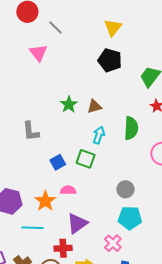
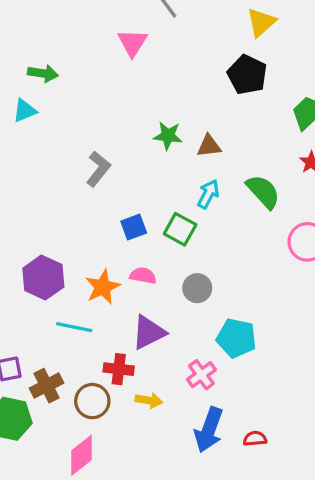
green star: (69, 104) -> (168, 136), turned 30
green semicircle: (131, 128) -> (263, 192), turned -55
gray L-shape: (31, 131) -> (98, 169), turned -145
gray circle: (125, 189) -> (197, 288), moved

